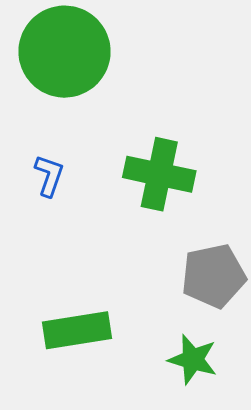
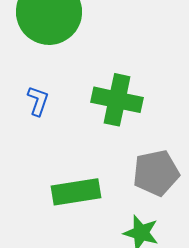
green rectangle: (77, 330) -> (76, 192), moved

